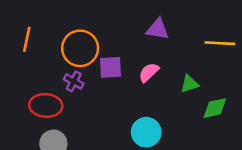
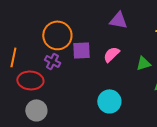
orange line: (27, 39) -> (13, 57), moved

